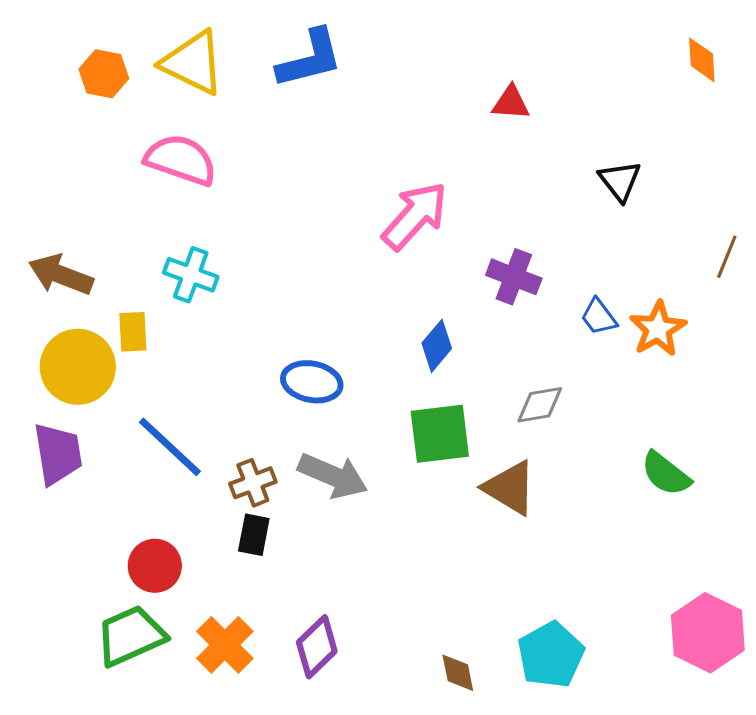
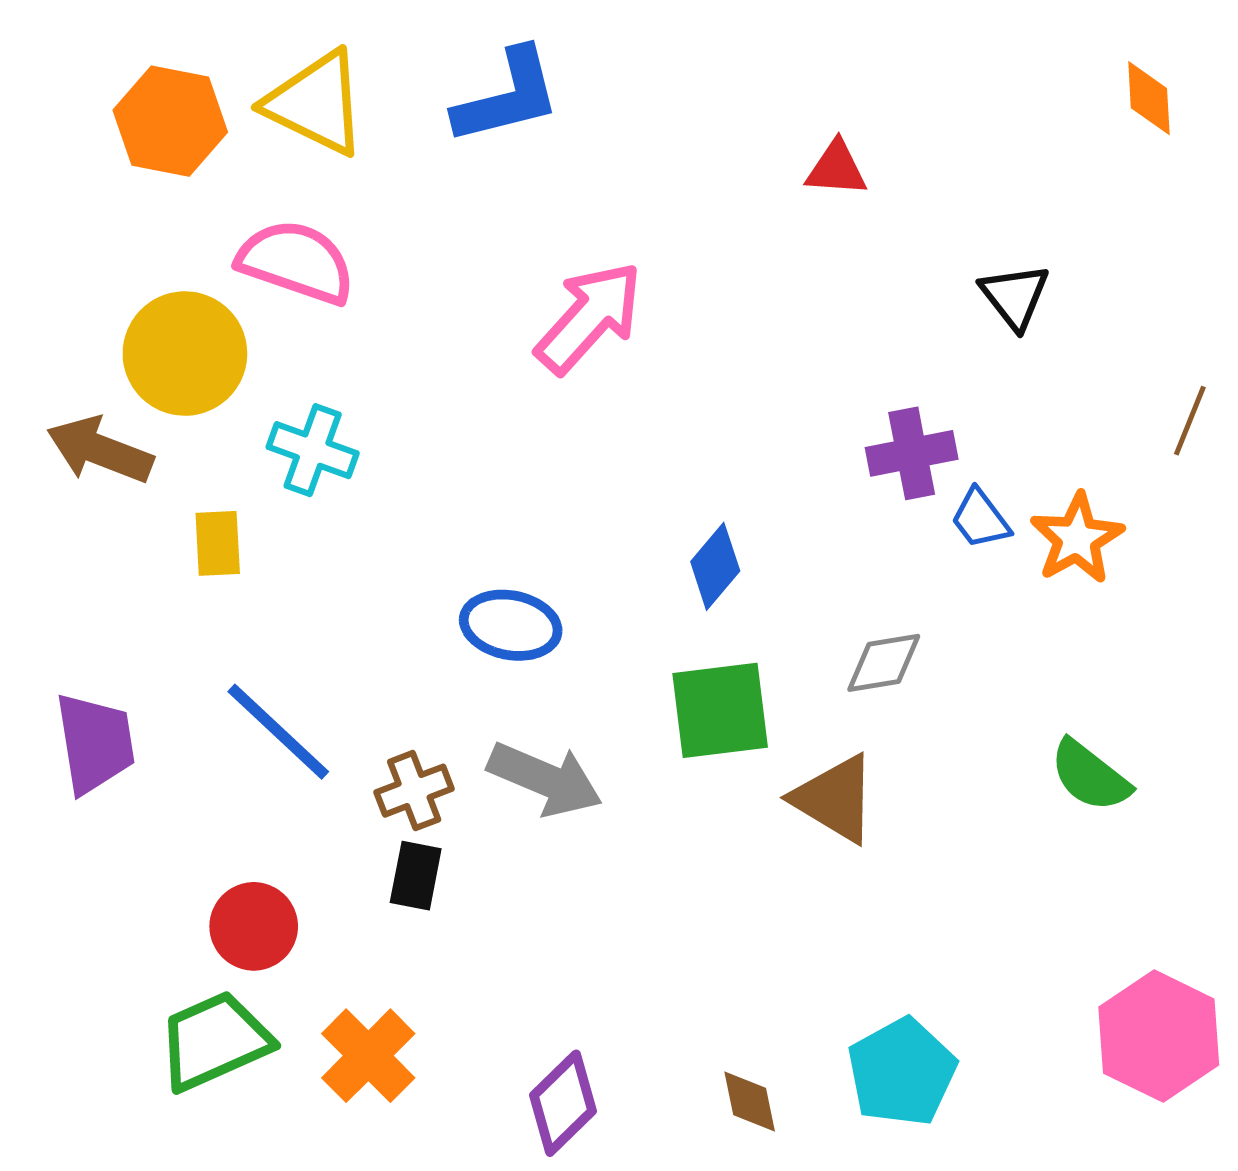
orange hexagon: (104, 74) -> (170, 121), size x1.4
pink arrow: (415, 216) -> (589, 318), moved
purple cross: (514, 277) -> (912, 453), moved, turned -32
yellow circle: (78, 367) -> (185, 354), moved
purple diamond: (317, 647) -> (563, 1103), moved

